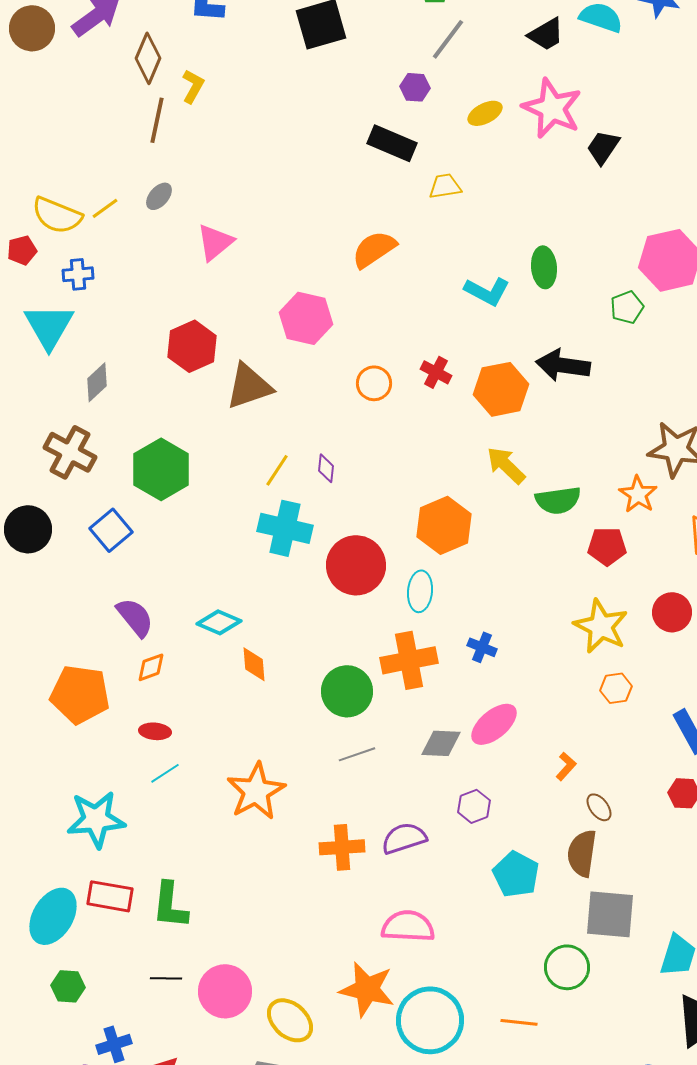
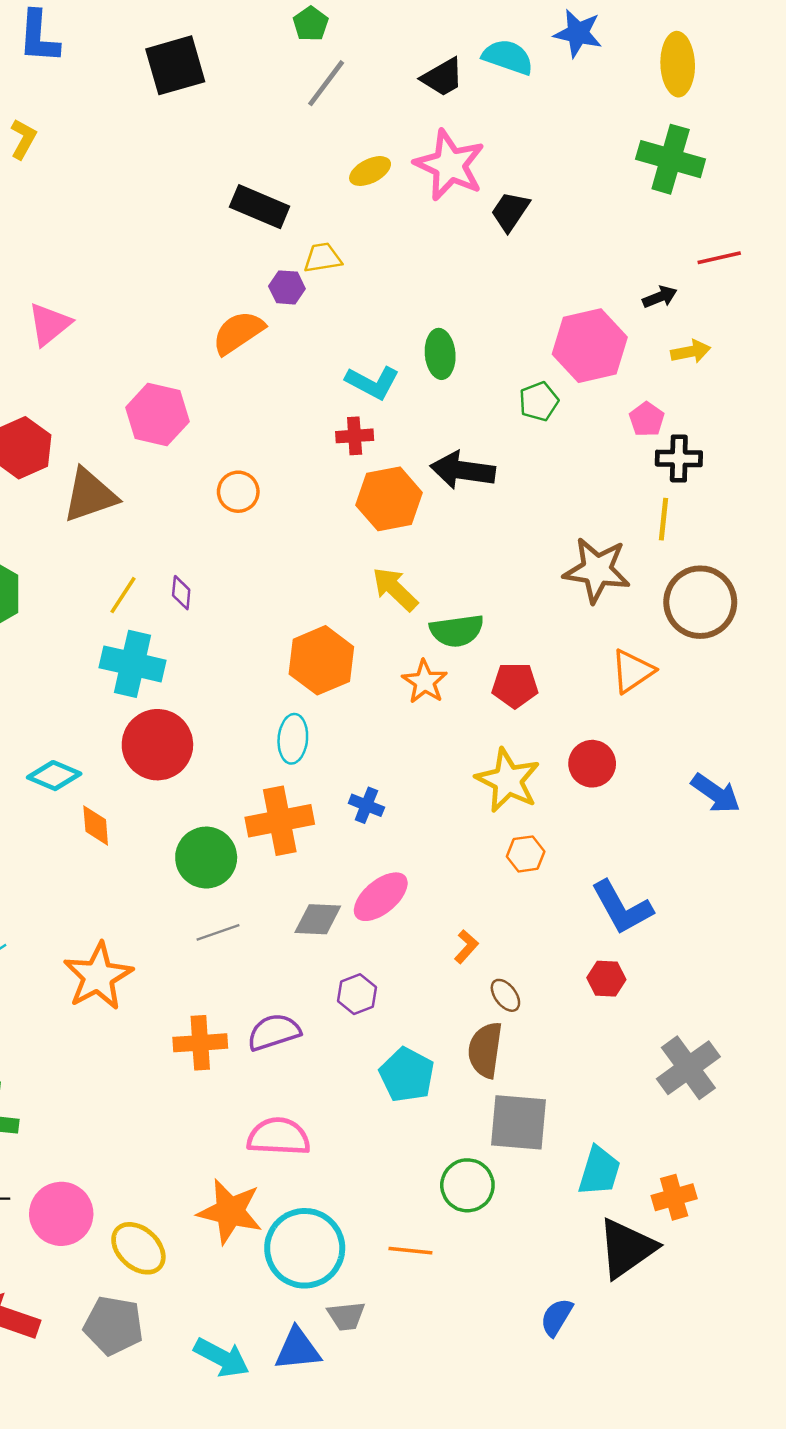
purple hexagon: (415, 87) -> (287, 287), moved
red cross: (436, 372) -> (355, 436), moved, turned -32
orange star: (638, 494) -> (425, 682), moved
red circle: (356, 565) -> (157, 745), moved

